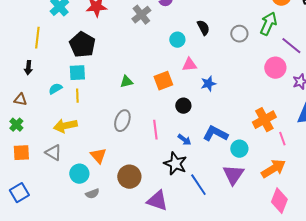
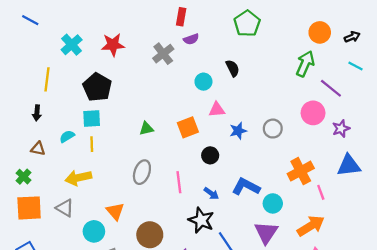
gray circle: (239, 34) -> (273, 129), moved
brown triangle: (20, 100) -> (38, 149), moved
orange square: (21, 153) -> (29, 208), size x1.4

